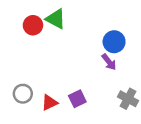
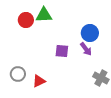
green triangle: (56, 19) -> (44, 15), turned -30
purple square: (77, 99) -> (62, 51), moved, turned 32

